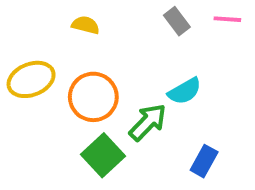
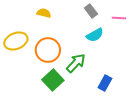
pink line: (227, 19) -> (119, 18), moved
cyan semicircle: (185, 91) -> (95, 35), moved

